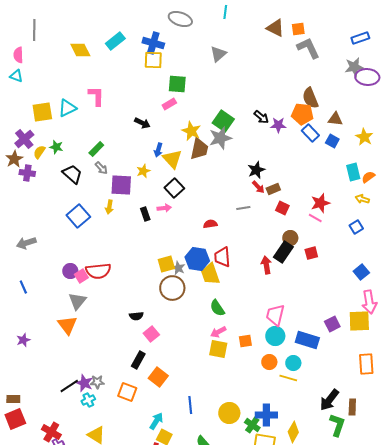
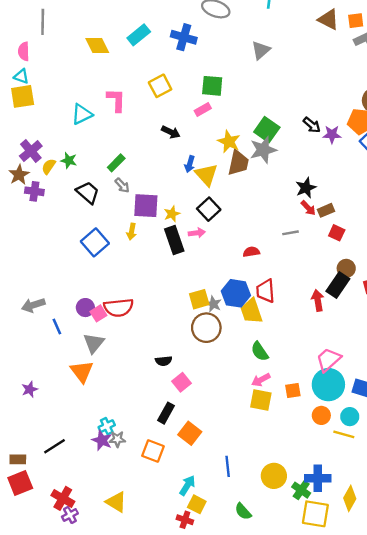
yellow square: (153, 60) -> (160, 86), moved, turned -30
yellow square: (42, 112) -> (23, 96), moved
yellow star: (143, 171) -> (172, 214), moved
black rectangle: (145, 214) -> (174, 240), size x1.6
gray arrow: (26, 243) -> (33, 305), moved
blue line: (23, 287) -> (57, 326), moved
pink trapezoid: (275, 315) -> (328, 360), turned 35
cyan circle: (275, 336) -> (328, 385), size x1.4
black line: (69, 386) -> (55, 446), moved
cyan cross: (88, 400) -> (107, 426), moved

